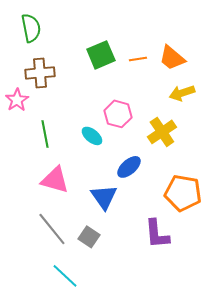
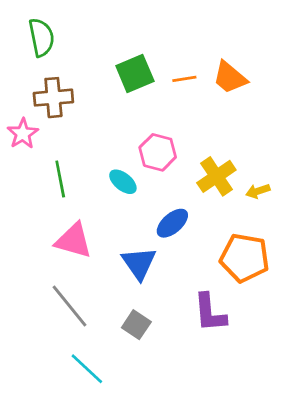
yellow arrow: (182, 93) -> (258, 191), moved, size x0.7
gray square: (89, 237) -> (136, 325), moved

